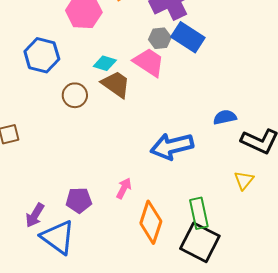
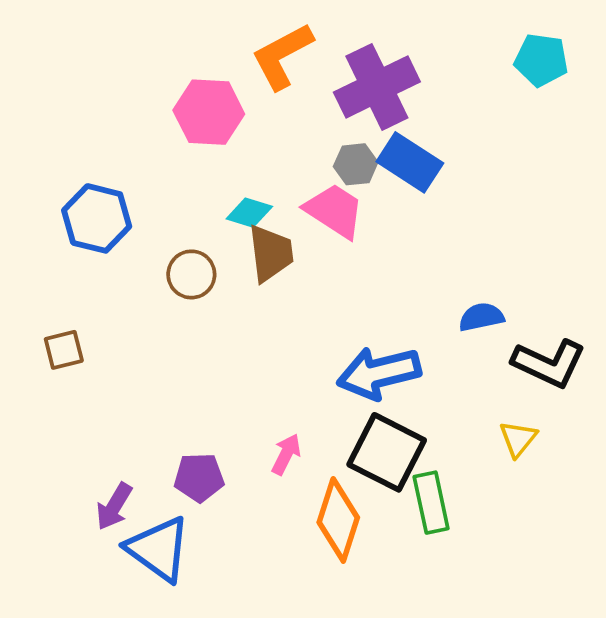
blue hexagon: (42, 55) -> (97, 218), moved
brown trapezoid: (116, 84) -> (271, 253), turned 48
black square: (200, 242) -> (387, 452), moved

